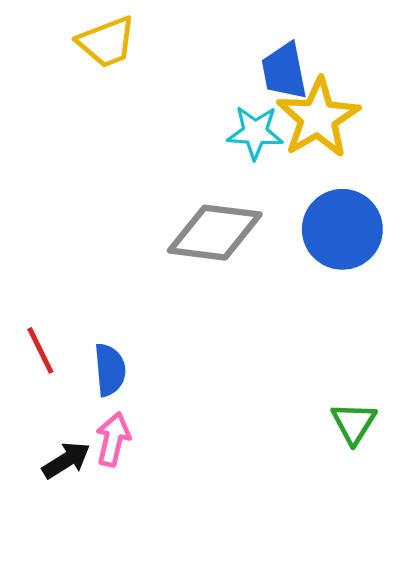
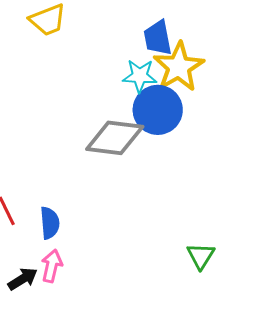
blue circle: (342, 229) -> (158, 110), moved

